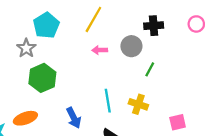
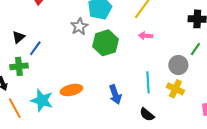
gray circle: (131, 46) -> (178, 65), moved
green line: (150, 69) -> (195, 49), moved
green hexagon: (42, 78) -> (106, 43), moved

